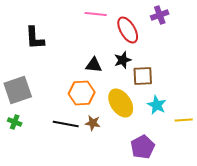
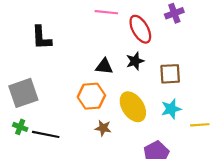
brown square: (143, 76) -> (170, 74), moved
cyan star: (157, 105) -> (171, 109), turned 30
black line: (66, 124) -> (46, 134), moved

